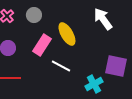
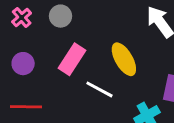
yellow ellipse: (67, 34) -> (124, 59), moved

